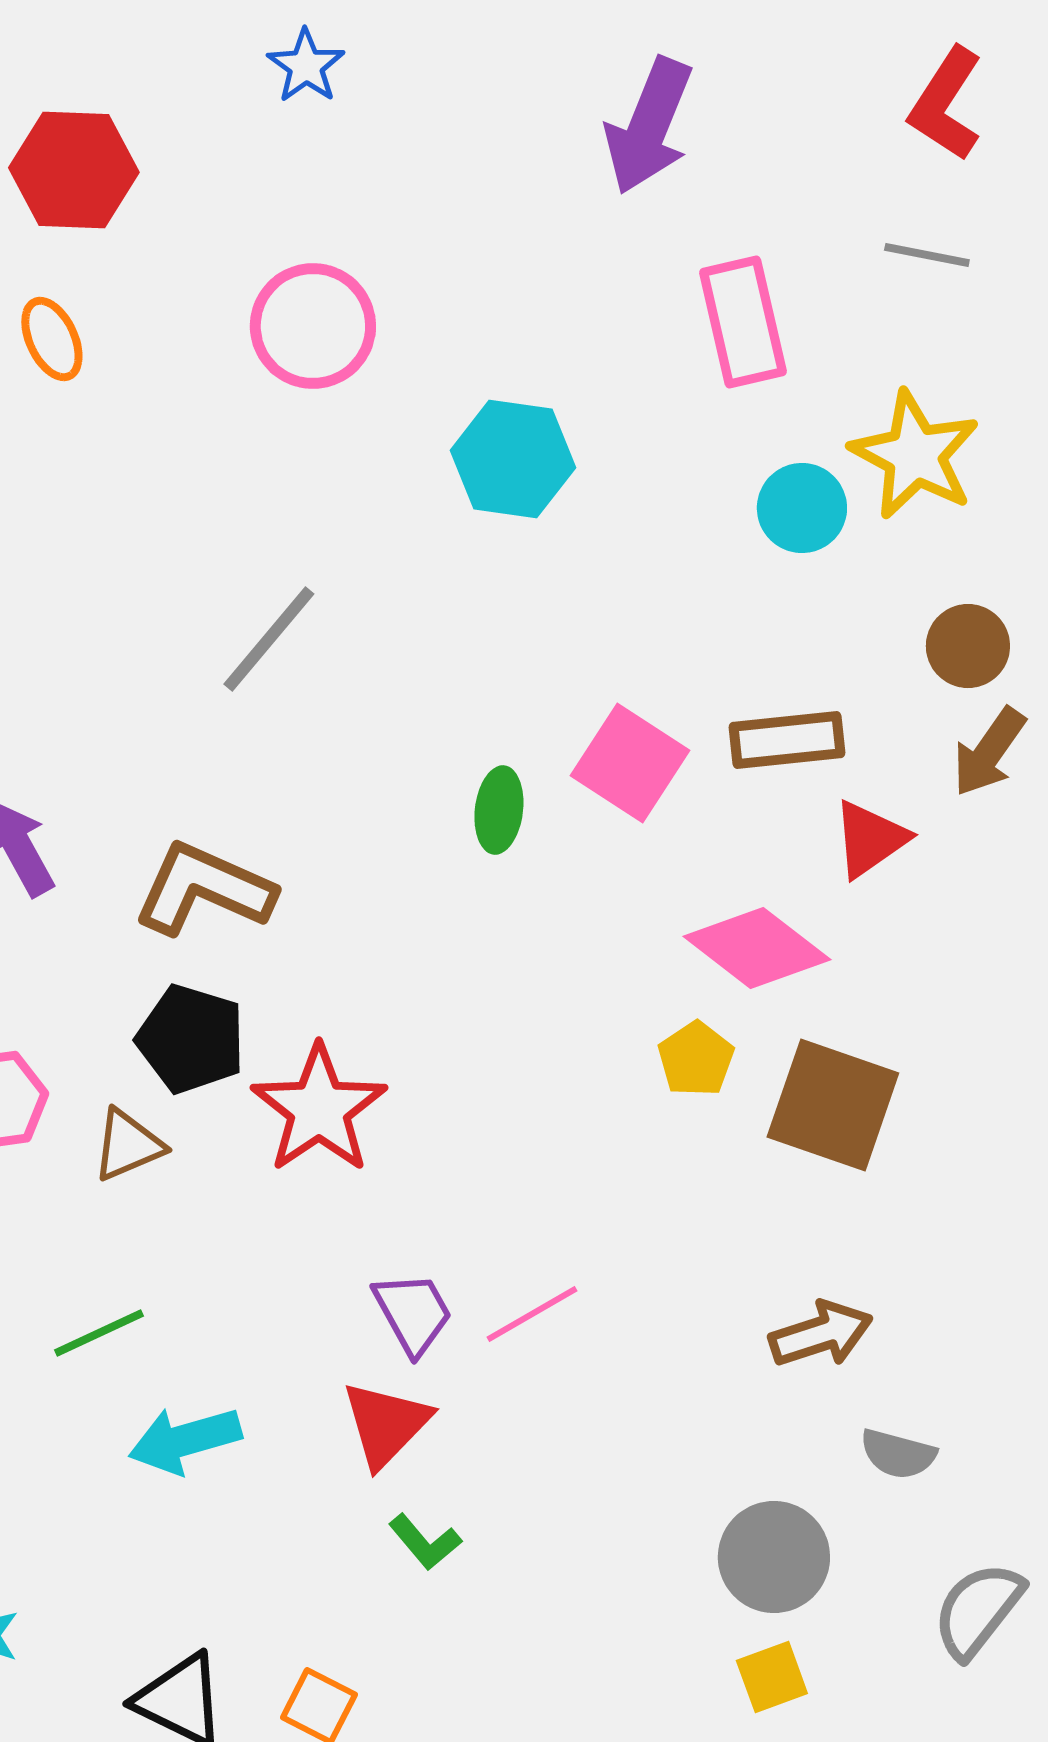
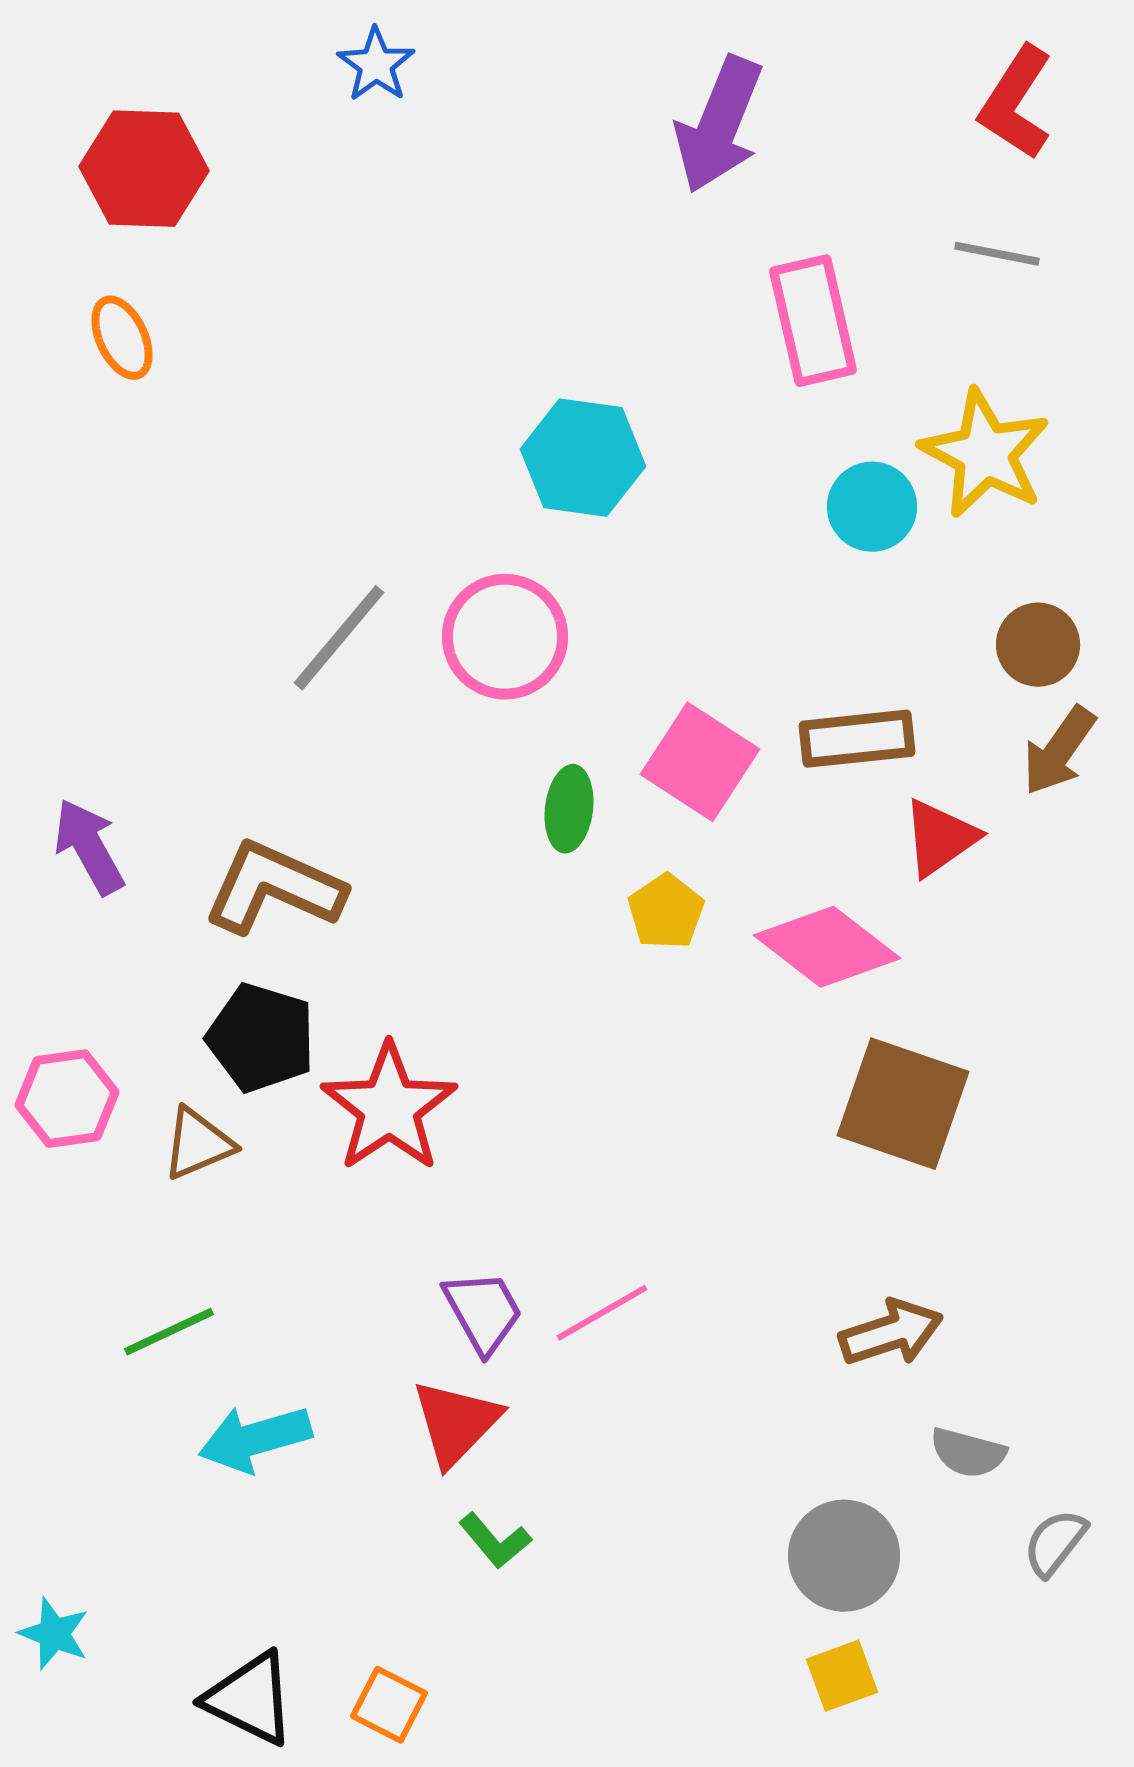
pink circle: (313, 326) -> (505, 637), moved
yellow pentagon: (696, 1059) -> (666, 912), moved
gray semicircle: (978, 1610) -> (1055, 1543), moved, size x0.7

